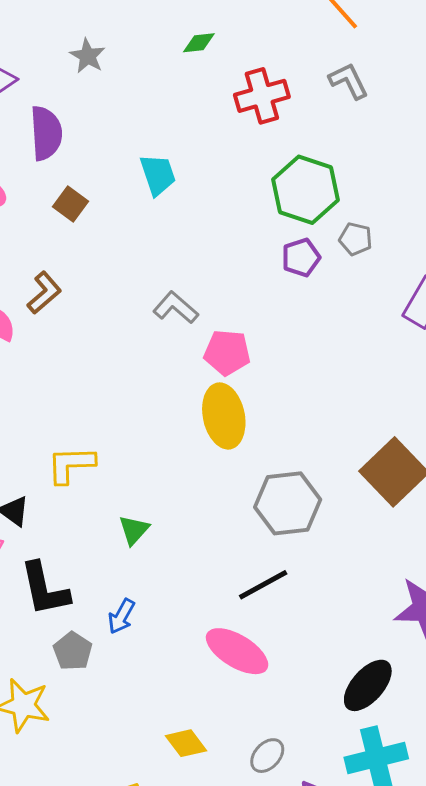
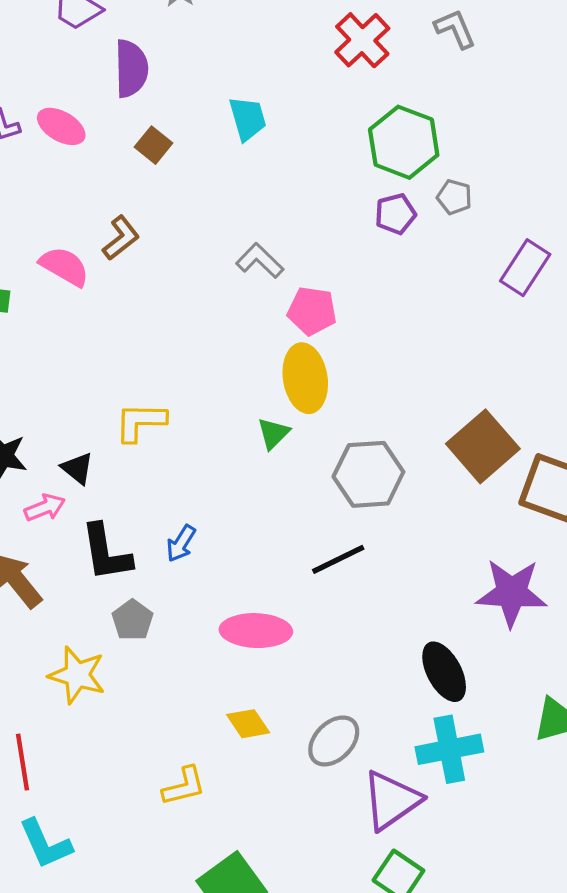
red cross: (262, 96) -> (362, 40), turned -30
green triangle: (134, 530) -> (273, 433), moved
blue arrow: (121, 616) -> (181, 543), moved
pink ellipse: (237, 651) -> (256, 631), moved, turned -32
black ellipse: (368, 685) -> (444, 672), turned -72
gray ellipse: (267, 756) -> (334, 741), size x1.4

